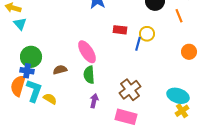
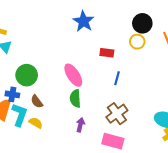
yellow circle: (147, 34) -> (137, 42), moved
blue line: (138, 44) -> (117, 78), moved
green circle: (31, 57) -> (27, 75), moved
brown semicircle: (60, 70) -> (37, 102), moved, turned -112

